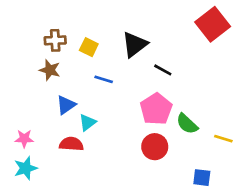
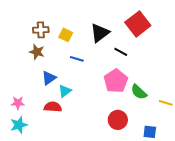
red square: (213, 24) -> (138, 24), moved
red circle: (155, 147) -> (118, 120), moved

